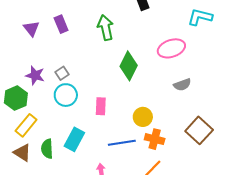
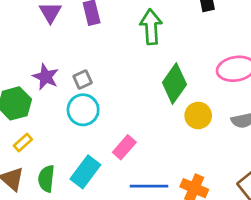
pink rectangle: (101, 106) -> (124, 147), moved, turned 30
yellow circle: (143, 117) -> (198, 116), moved
yellow rectangle: (26, 125) -> (23, 143), size x0.6

